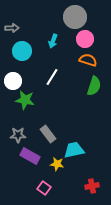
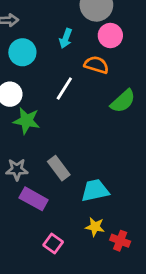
orange semicircle: (88, 60) -> (96, 65), moved
green semicircle: (94, 86) -> (123, 101), turned 30
yellow star: (57, 164) -> (95, 227), moved
red cross: (92, 186) -> (120, 241), turned 32

